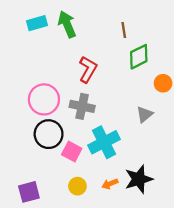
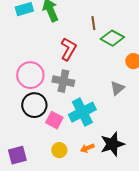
brown line: (124, 30) -> (93, 23), moved
green diamond: (139, 57) -> (112, 38), turned 55

